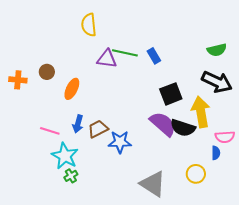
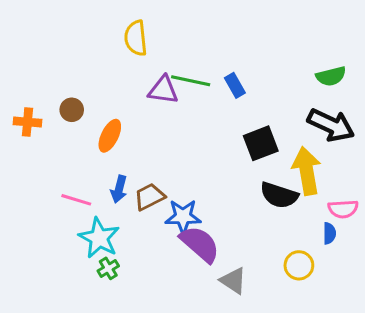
purple semicircle: (163, 124) -> (200, 244), moved
gray triangle: (153, 184) -> (233, 281), size x0.7

